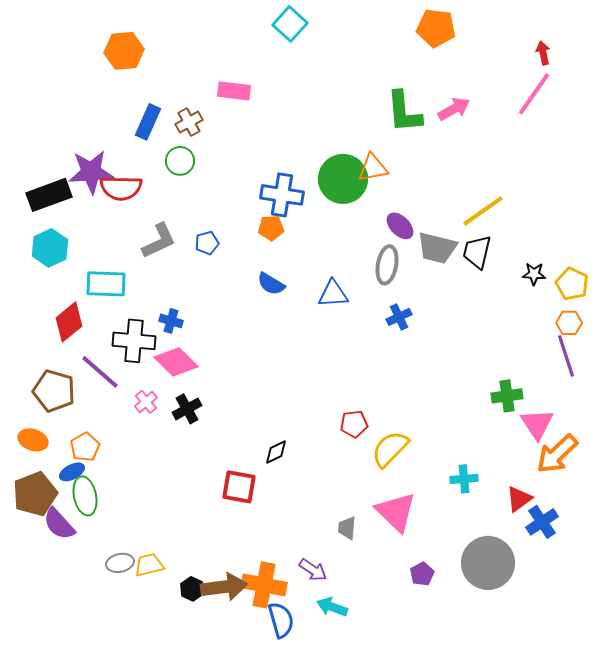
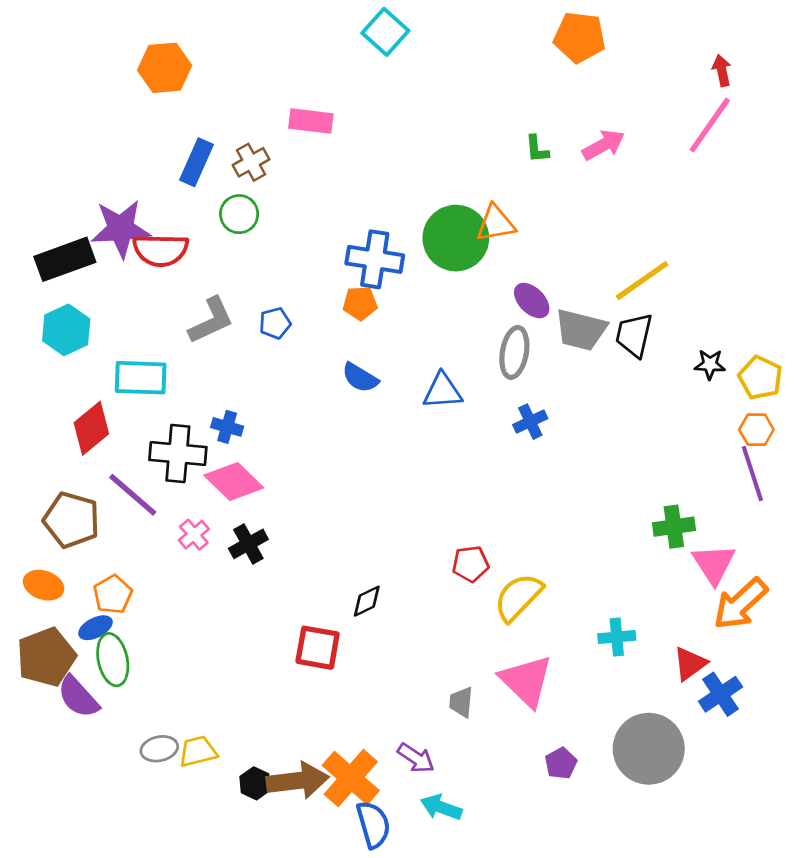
green L-shape: (404, 112) -> (537, 149), size x0.5
orange cross: (264, 585) -> (351, 778), turned 30

